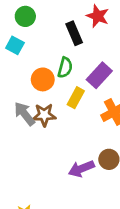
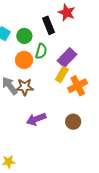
green circle: (25, 16) -> (24, 36), moved
yellow rectangle: (76, 98) -> (62, 74), moved
purple arrow: (81, 169) -> (36, 119), moved

